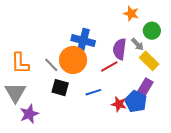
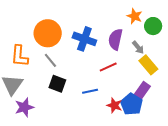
green circle: (152, 31) -> (153, 26), moved
purple semicircle: (120, 49) -> (115, 39), moved
orange circle: (73, 60) -> (48, 33), moved

